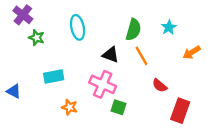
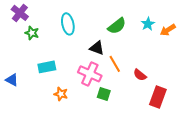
green semicircle: (133, 30) -> (117, 26), turned 36
orange arrow: (192, 52) -> (168, 30), moved
orange line: (141, 56) -> (115, 64), moved

